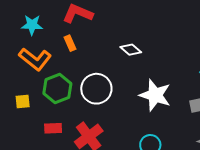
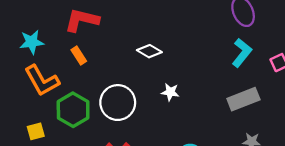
orange L-shape: (35, 59) -> (42, 81), turned 32
white star: (155, 95) -> (170, 92), moved, size x0.5

